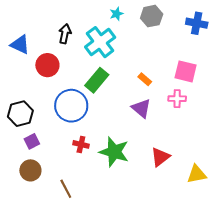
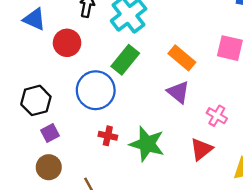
orange rectangle: (145, 79) -> (182, 58), size x1.6
pink cross: (177, 99) -> (217, 116), moved, turned 30

